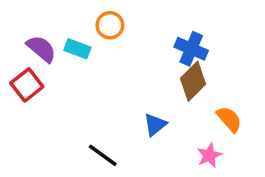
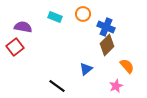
orange circle: (110, 25) -> (83, 14), moved
purple semicircle: (41, 49) -> (23, 27), turned -30
cyan rectangle: (77, 49) -> (55, 17), moved

